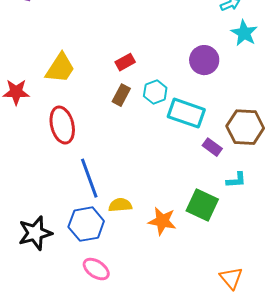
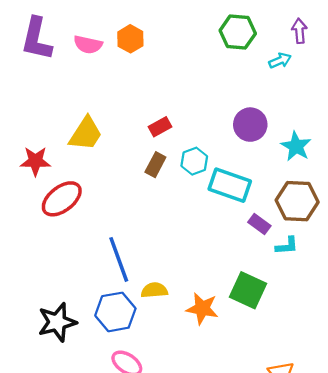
cyan star: (244, 33) -> (296, 146), moved
red ellipse: (62, 125) -> (62, 199), moved, turned 66
cyan L-shape: (236, 180) -> (287, 246), moved

